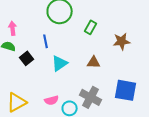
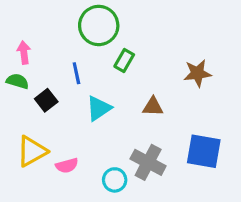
green rectangle: (91, 27) -> (124, 60), moved
pink semicircle: (52, 100) -> (67, 166), moved
yellow triangle: (17, 102) -> (32, 151), moved

